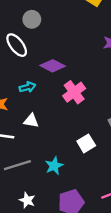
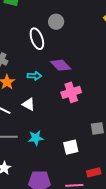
white square: (86, 143) -> (71, 147), moved
cyan star: (54, 166) -> (36, 138), moved

